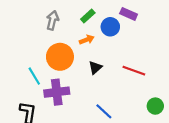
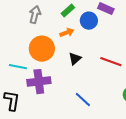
cyan line: (34, 76) -> (18, 67), turned -48

